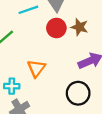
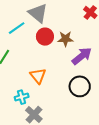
brown star: (79, 27) -> (65, 39), moved

